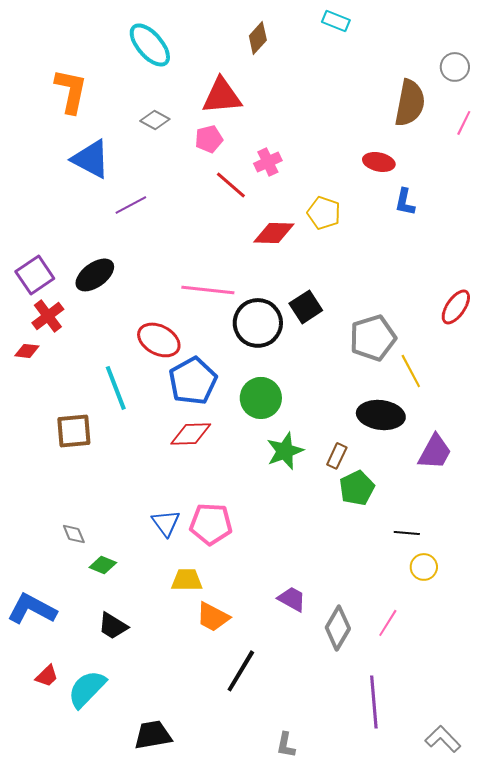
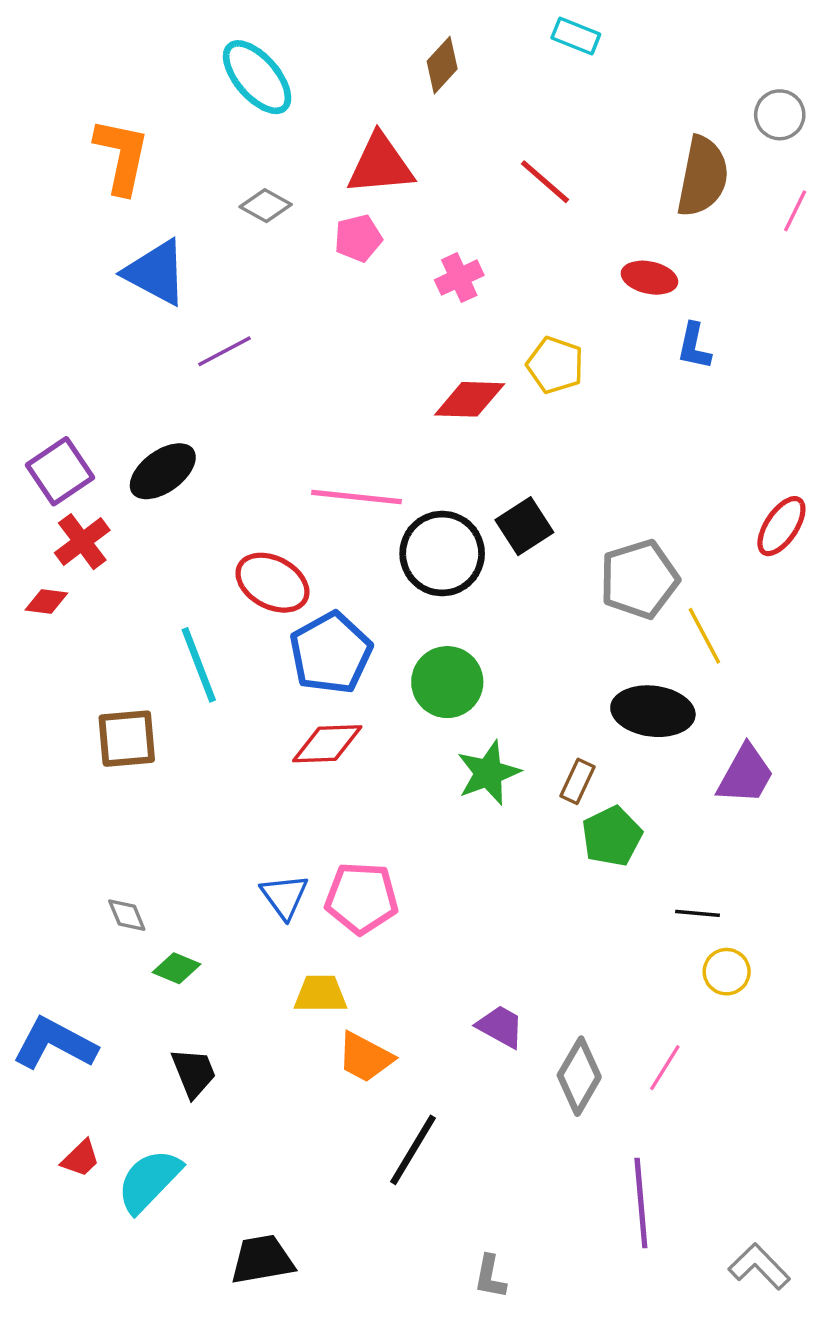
red line: (231, 185) -> (545, 182), moved
black trapezoid: (113, 626) -> (194, 1073), turned -144

